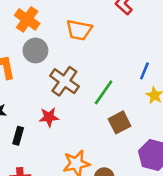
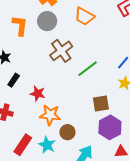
red star: (49, 117) -> (38, 94), moved
brown square: (120, 122) -> (101, 103), moved

